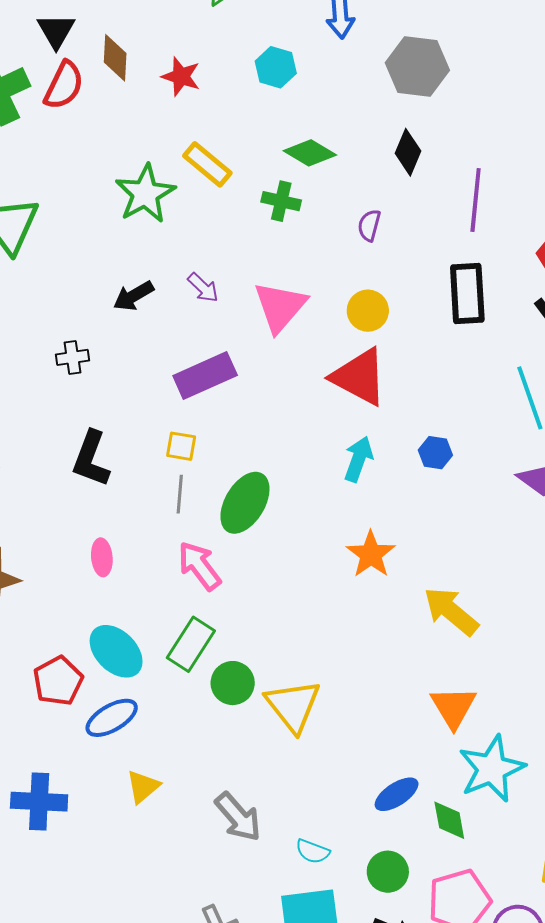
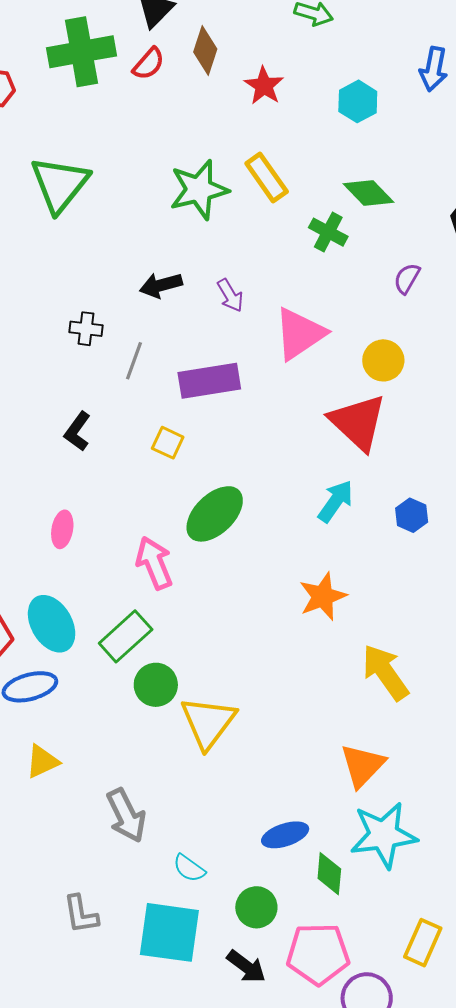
red semicircle: (64, 85) -> (149, 64), size x0.7
black L-shape: (91, 459) -> (77, 431), size x0.7
gray line: (180, 494) -> (134, 361), moved

